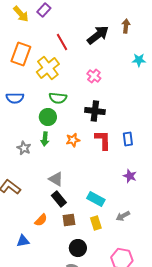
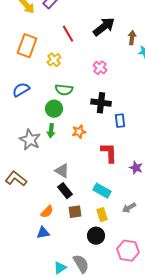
brown arrow: (126, 26) -> (132, 38), moved
yellow cross: (48, 68) -> (54, 60), size x0.6
blue semicircle: (15, 98) -> (21, 90), turned 150
blue rectangle: (128, 139) -> (120, 121), moved
red L-shape: (103, 140) -> (109, 153), moved
gray star: (24, 148) -> (30, 140), size x1.5
blue triangle: (23, 241) -> (43, 233), moved
black circle: (78, 248) -> (96, 236), moved

